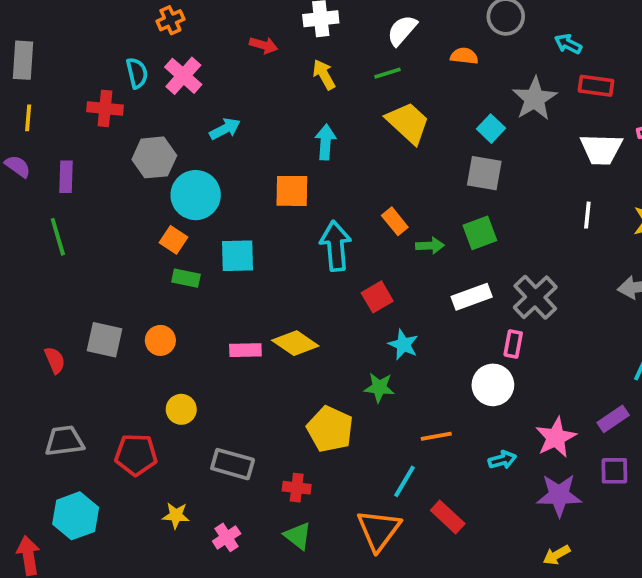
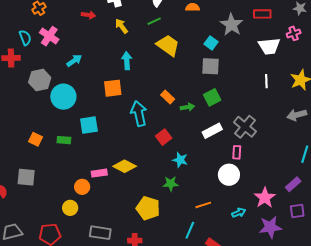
orange square: (174, 240) -> (35, 139), moved
orange circle: (160, 340) -> (82, 187), moved

